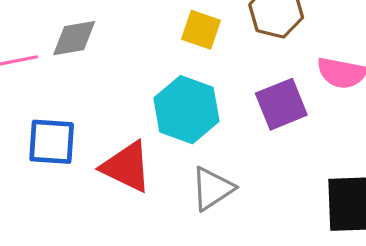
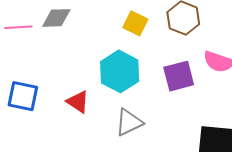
blue square: (52, 142) -> (23, 96), moved
red triangle: (127, 167) -> (78, 102), size x0.7

